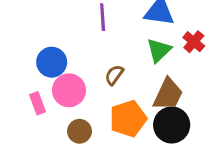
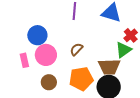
green triangle: (159, 50) -> (124, 50), moved
brown trapezoid: (168, 94) -> (109, 67), turned 55

